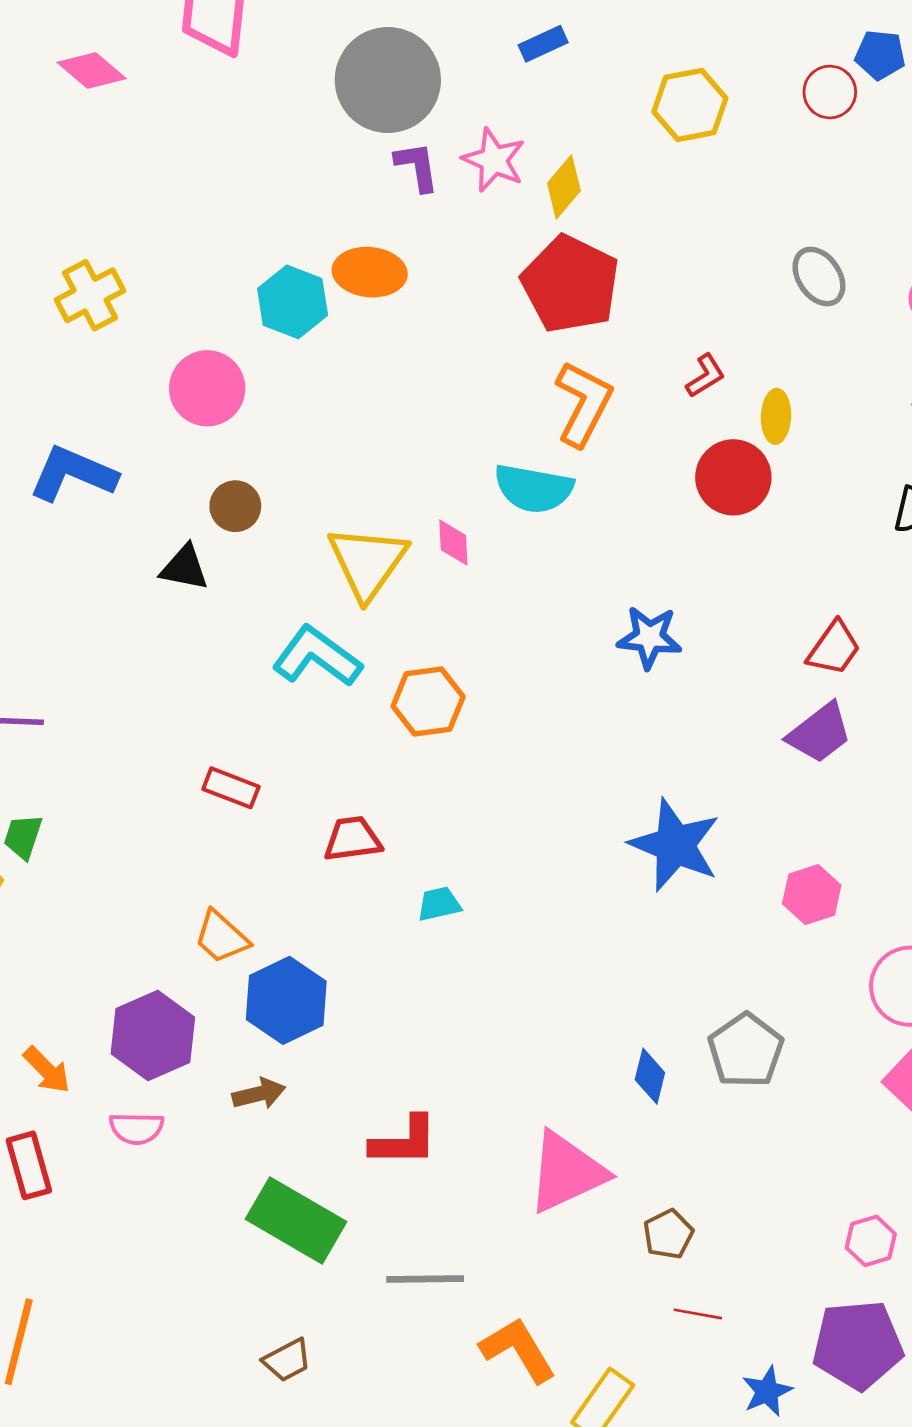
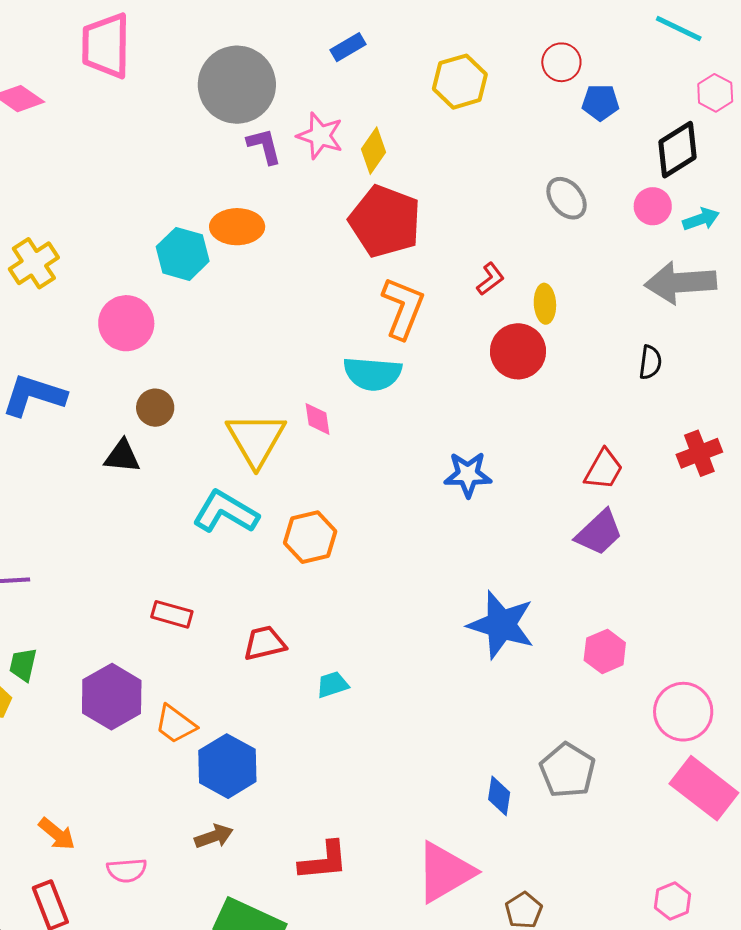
blue pentagon: (880, 55) -> (600, 102), moved
purple hexagon: (153, 1036) -> (112, 697), moved

